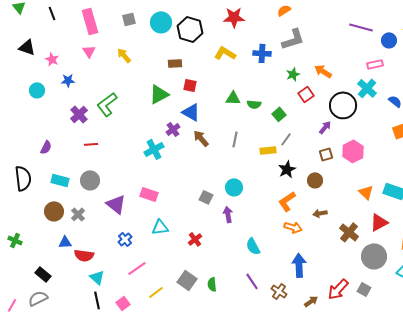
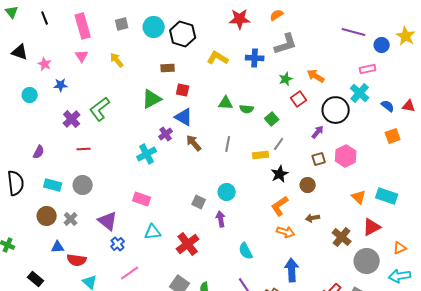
red star: (234, 17) -> (240, 19), moved
purple triangle: (116, 204) -> (108, 221), moved
red cross: (195, 239) -> (188, 244), size x1.6

